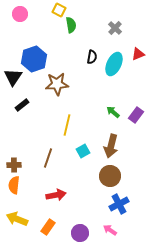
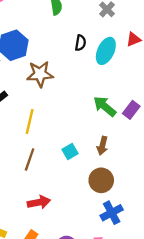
green arrow: (113, 112) -> (105, 106), size x1.5
yellow line: (67, 125) -> (30, 121), moved
brown arrow: (111, 146) -> (102, 146), size x0.7

